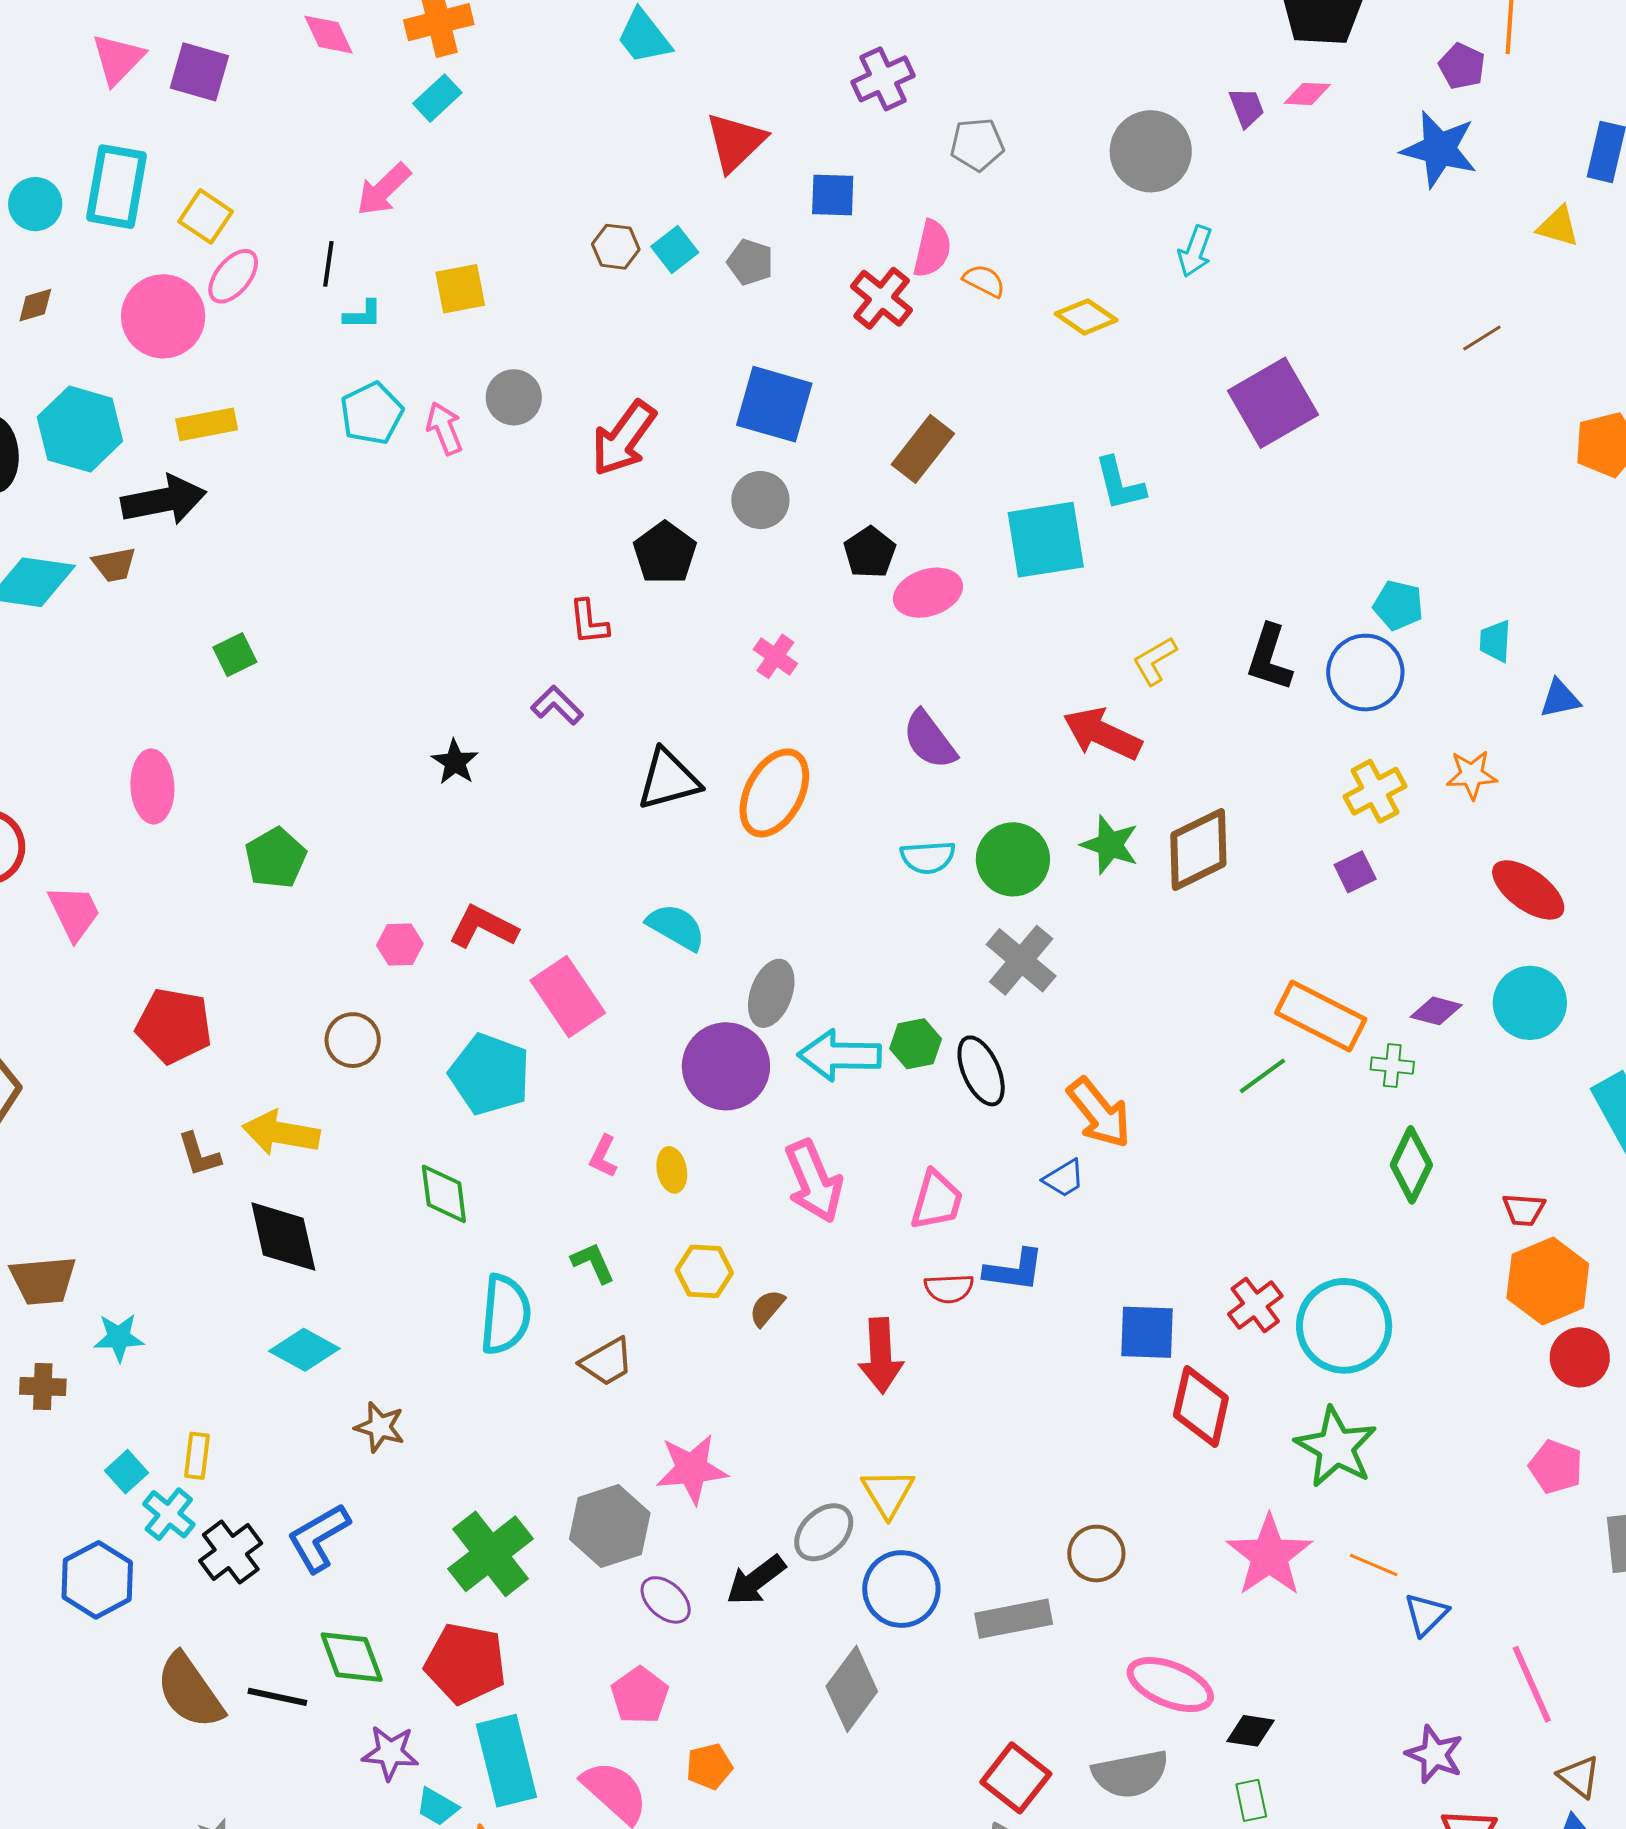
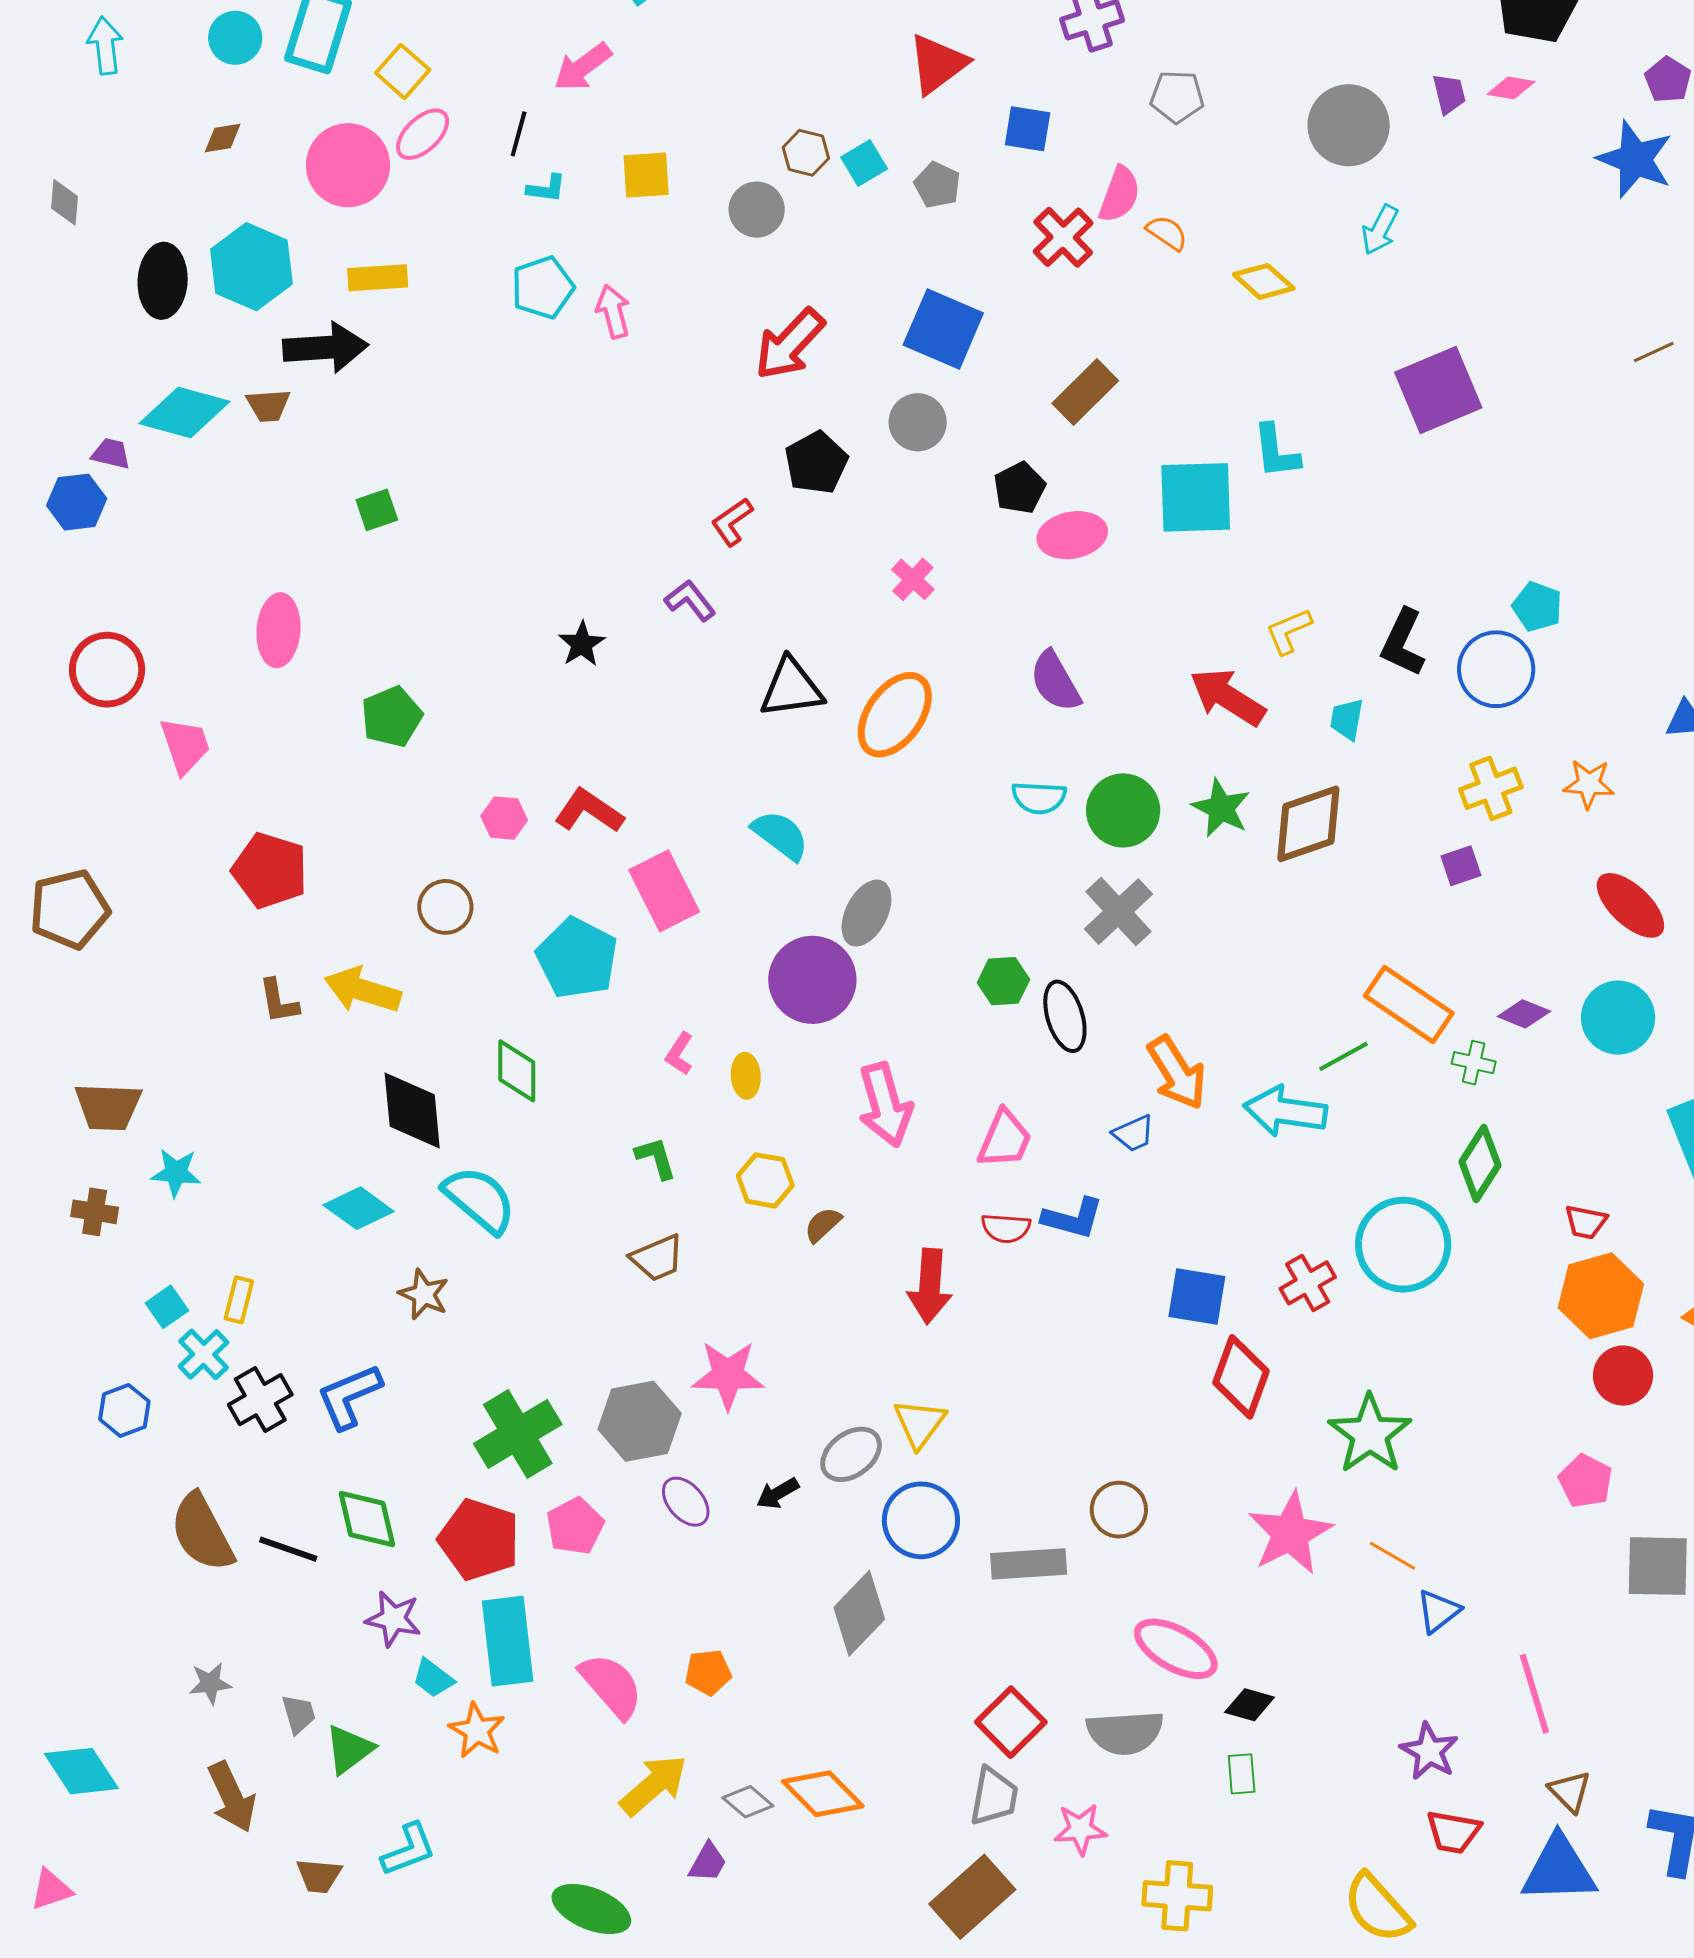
gray circle: (514, 397) -> (757, 210), moved
red L-shape: (589, 622) -> (732, 522), turned 54
cyan trapezoid: (1495, 641) -> (1347, 719), moved
cyan arrow: (840, 1055) -> (1285, 1111), moved
black diamond: (283, 1237) -> (412, 1110), moved
cyan semicircle: (505, 1314) -> (479, 1199), moved, turned -62
cyan circle: (1344, 1326) -> (1403, 1245), moved
blue hexagon: (97, 1580) -> (124, 1410), size x0.7
black arrow: (756, 1580) -> (778, 1493), size x0.7
pink pentagon: (640, 1695) -> (575, 1526), moved

